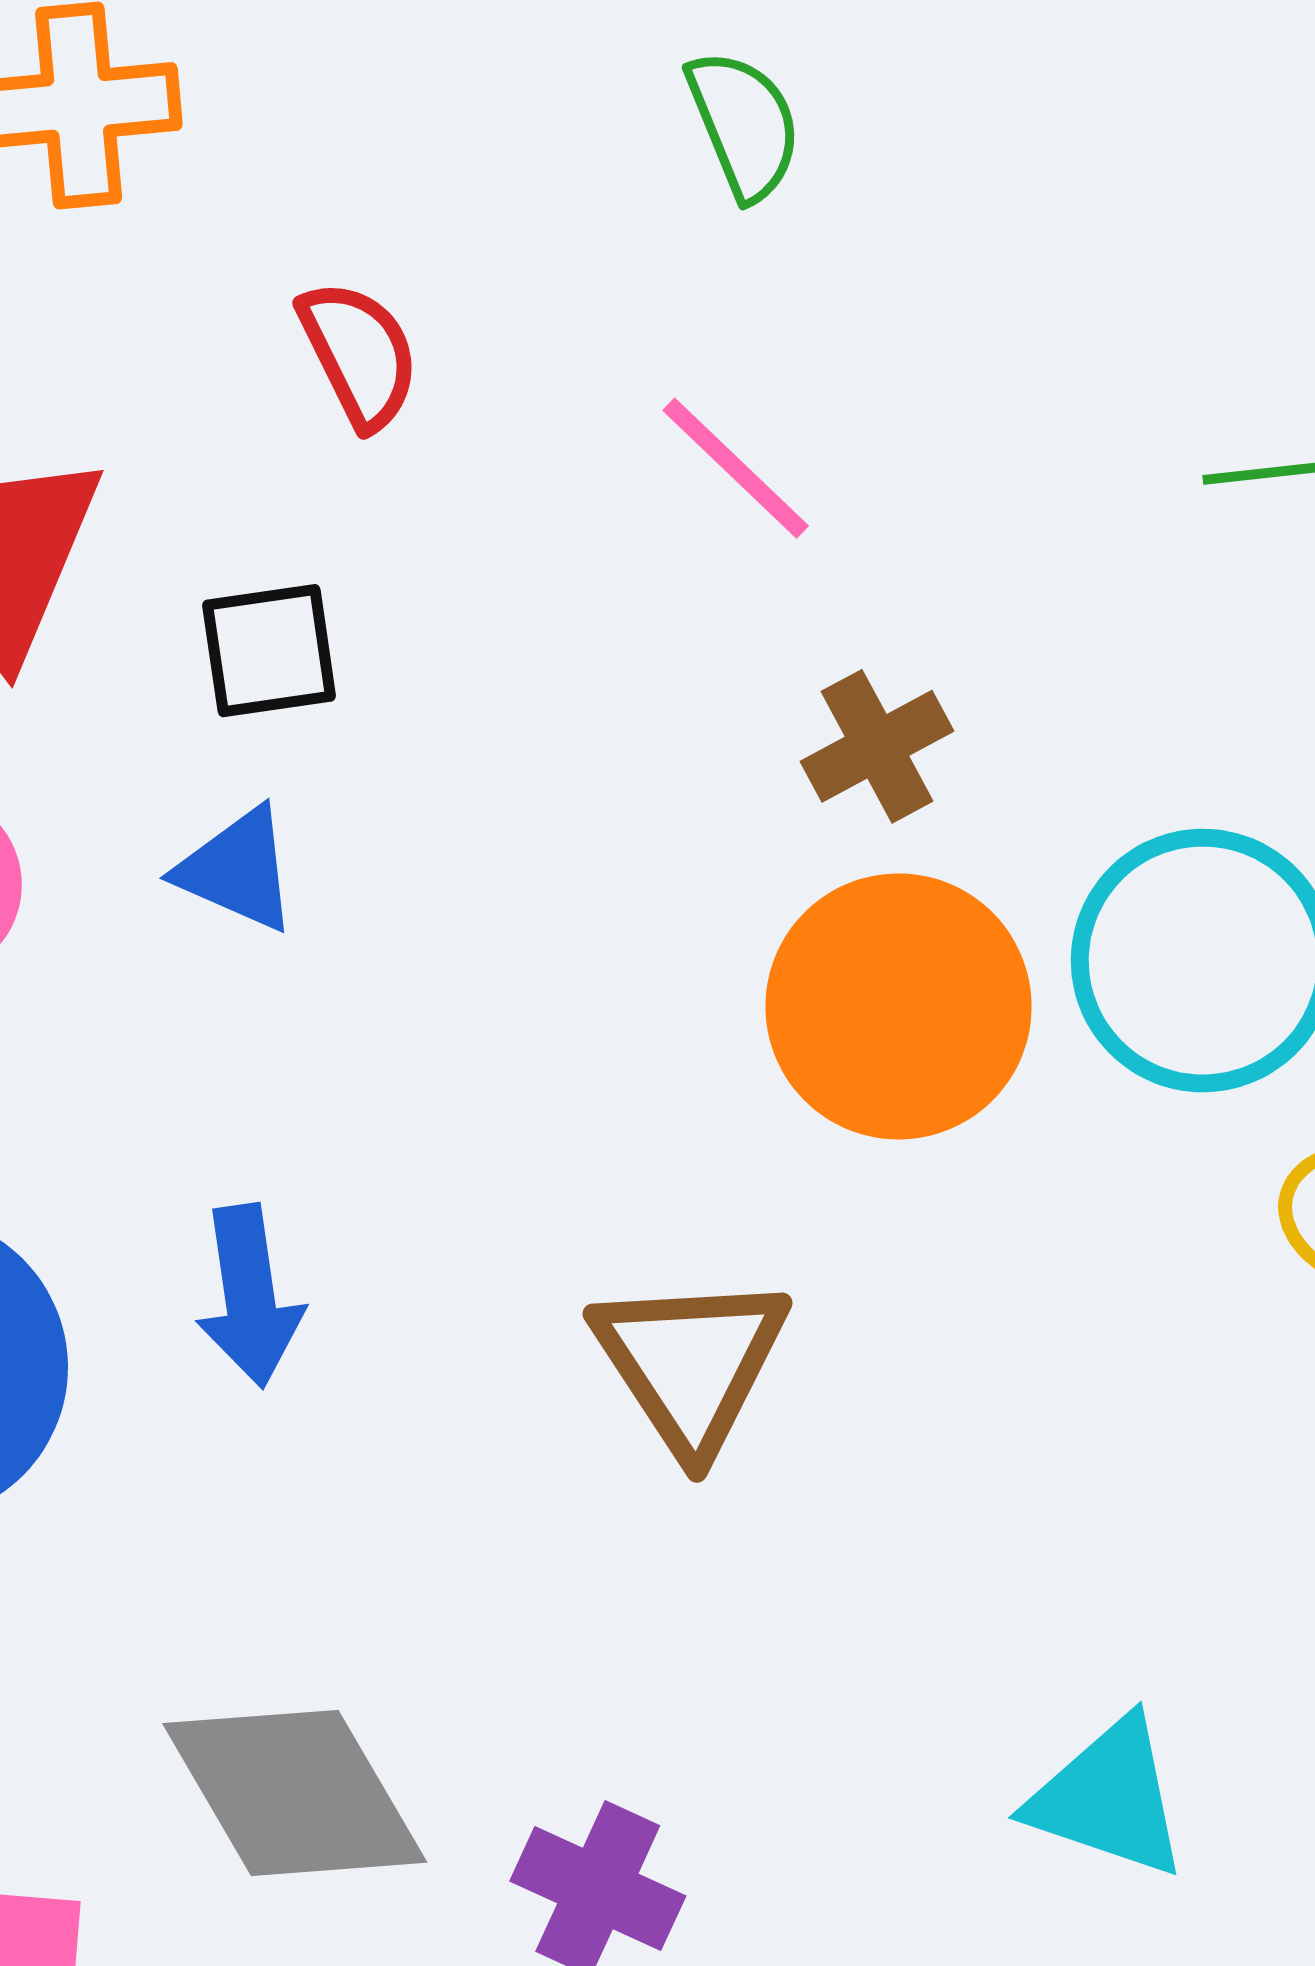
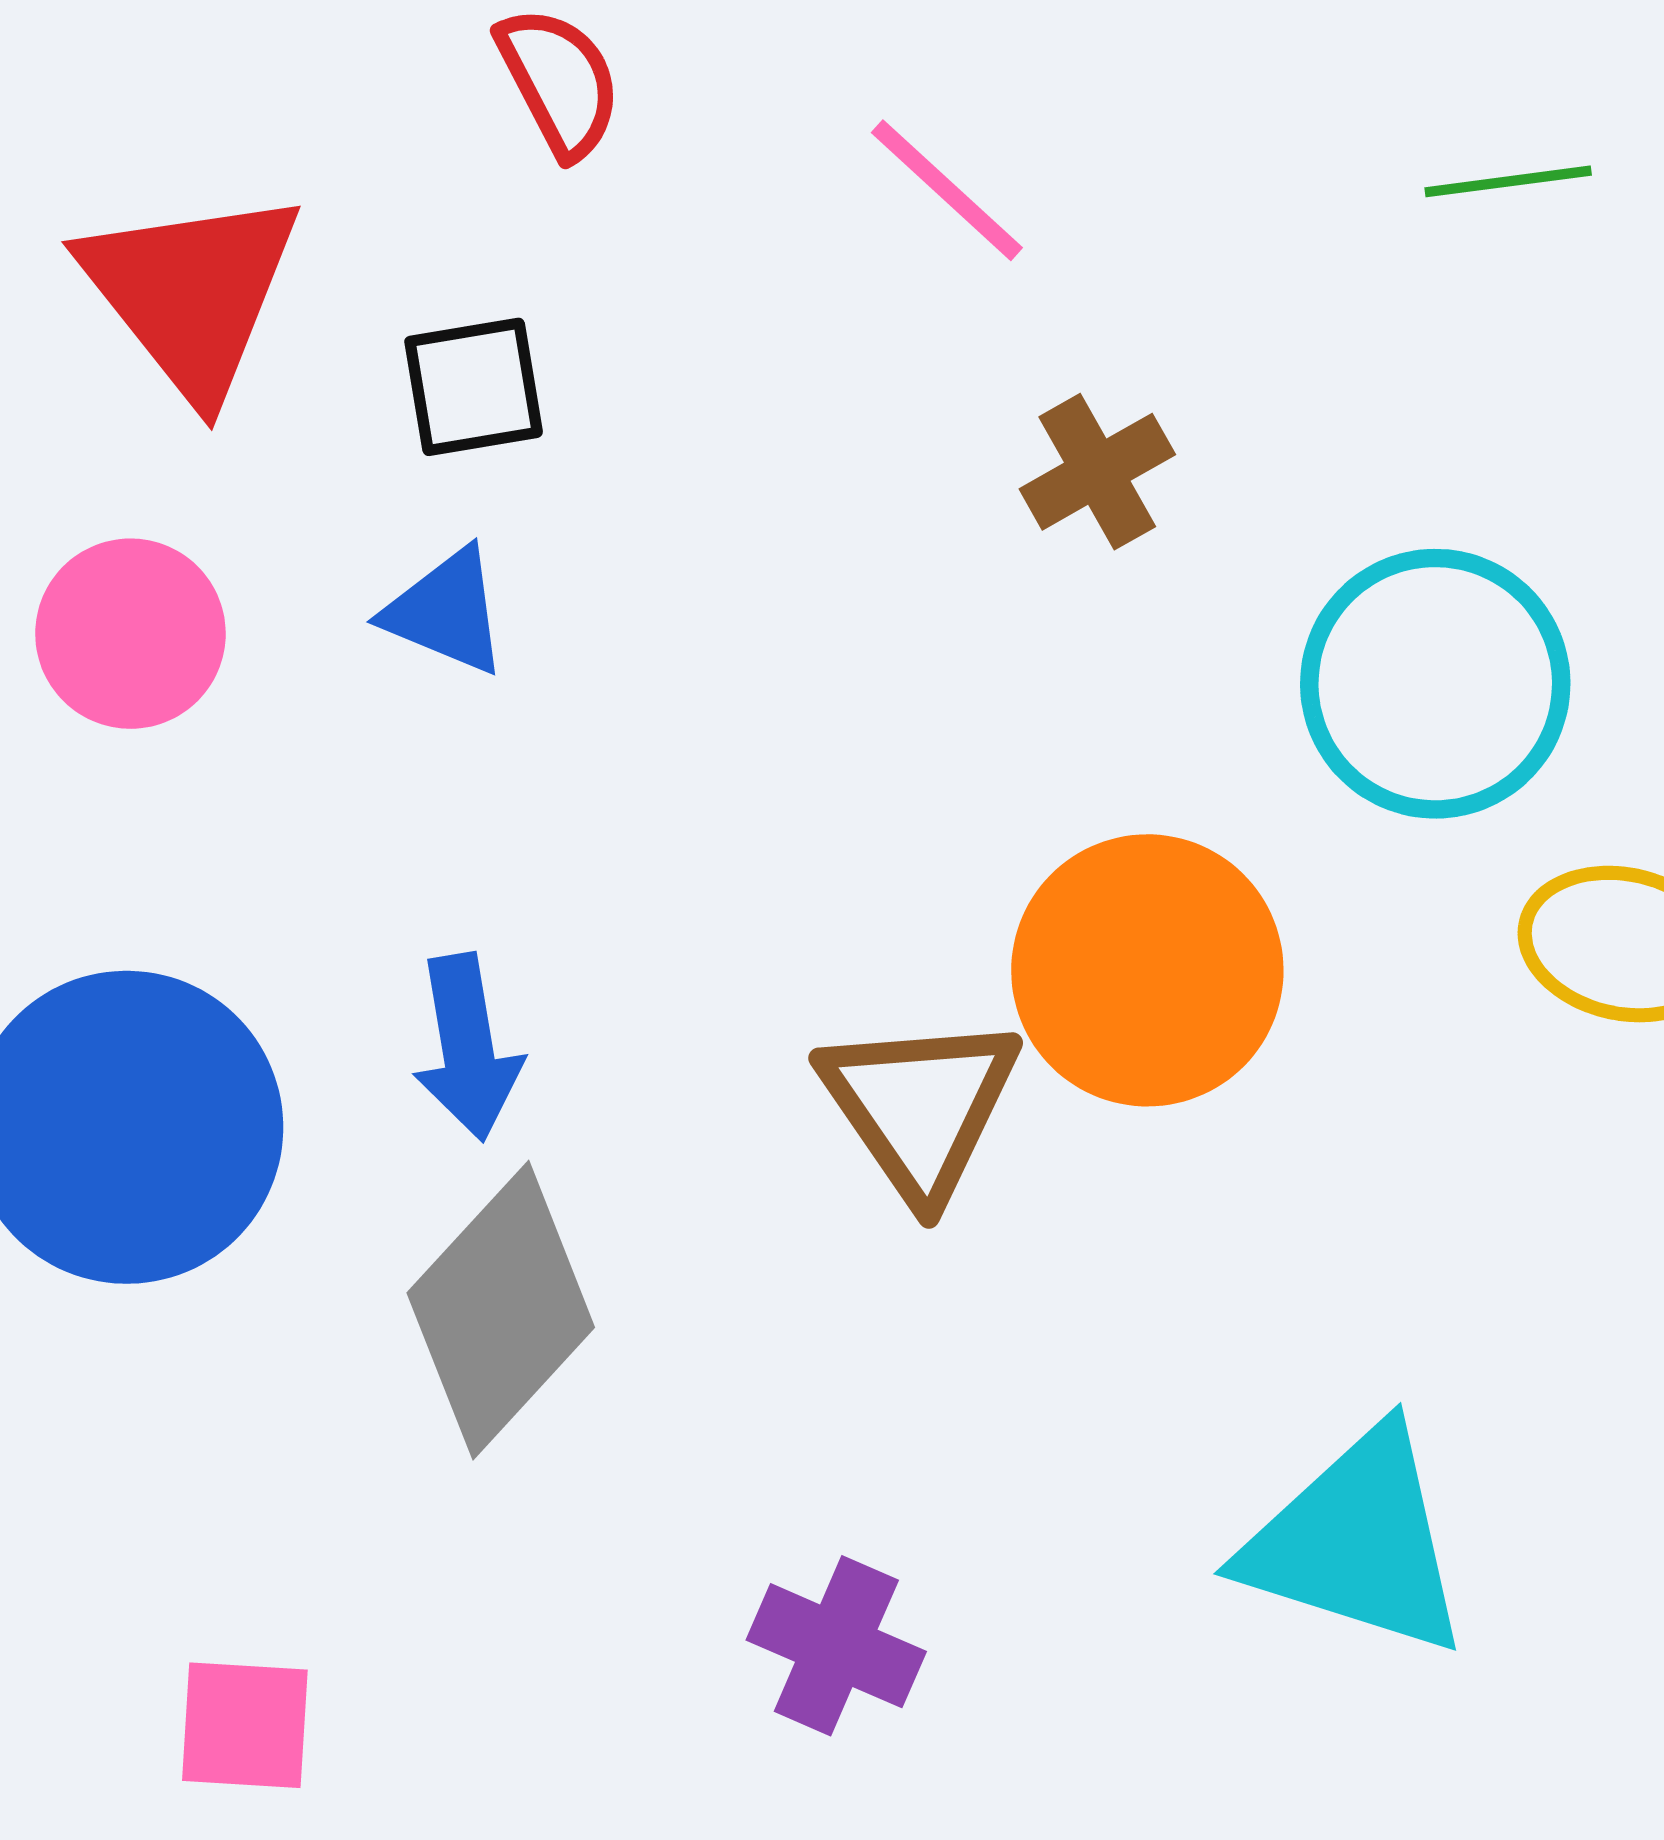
orange circle: (899, 1006) -> (1147, 970), moved
gray diamond: (295, 1793) -> (501, 1310), moved, turned 74
cyan triangle: (1108, 1798) -> (1357, 1542), size x1.4

